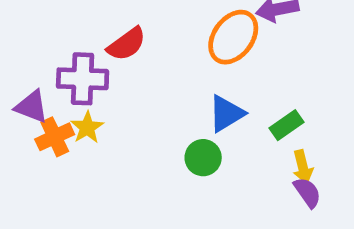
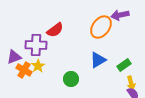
purple triangle: (32, 107) -> (14, 57), turned -42
orange cross: (55, 137) -> (24, 70), turned -35
green circle: (203, 158) -> (71, 79), moved

